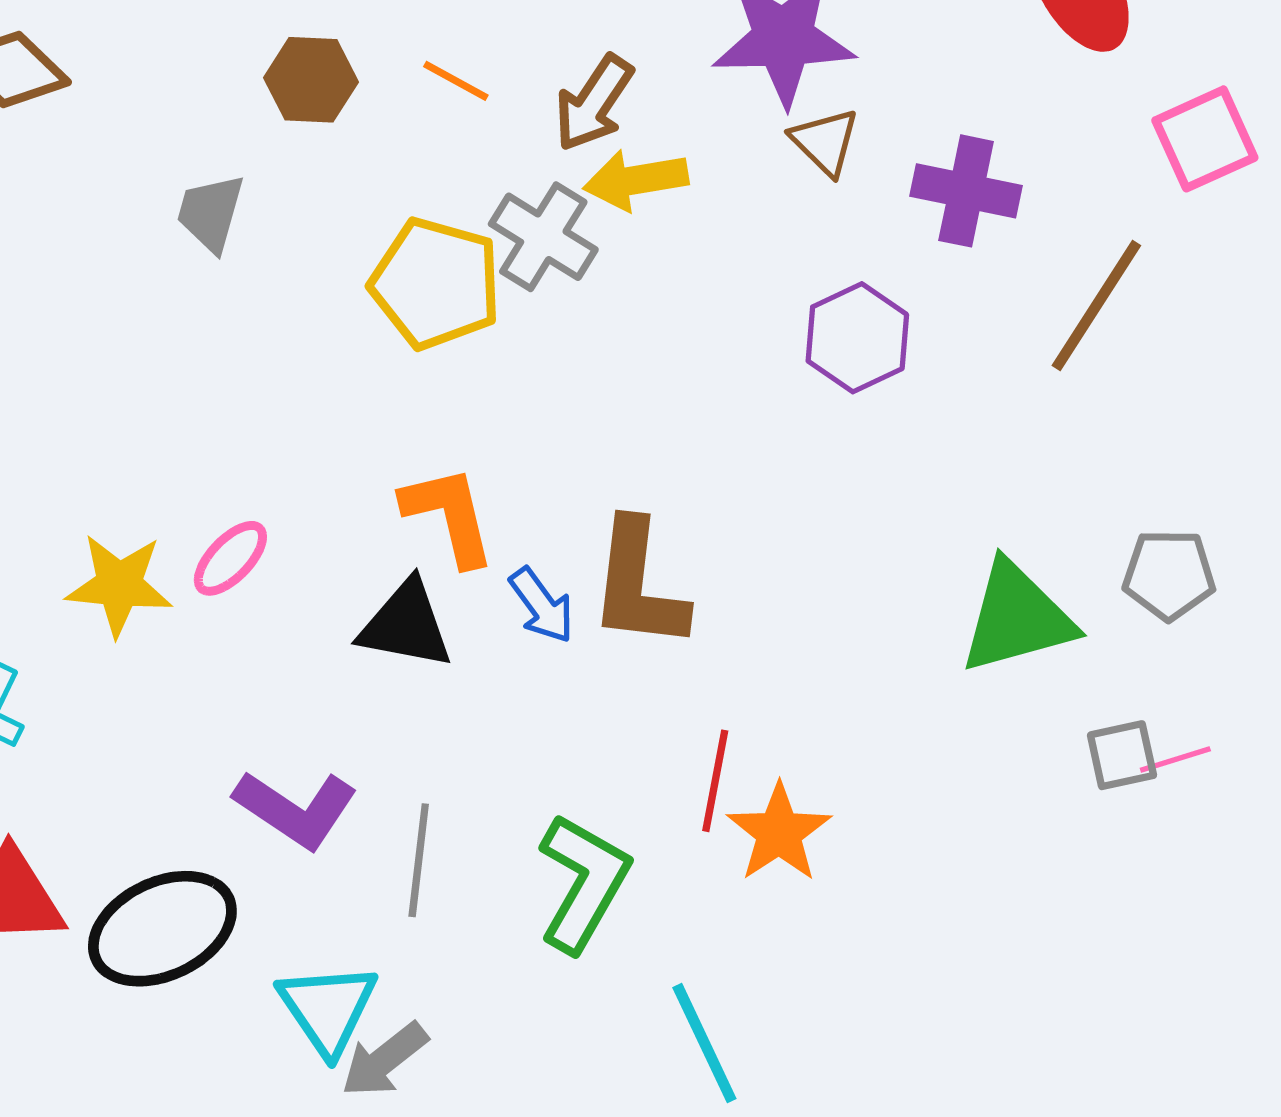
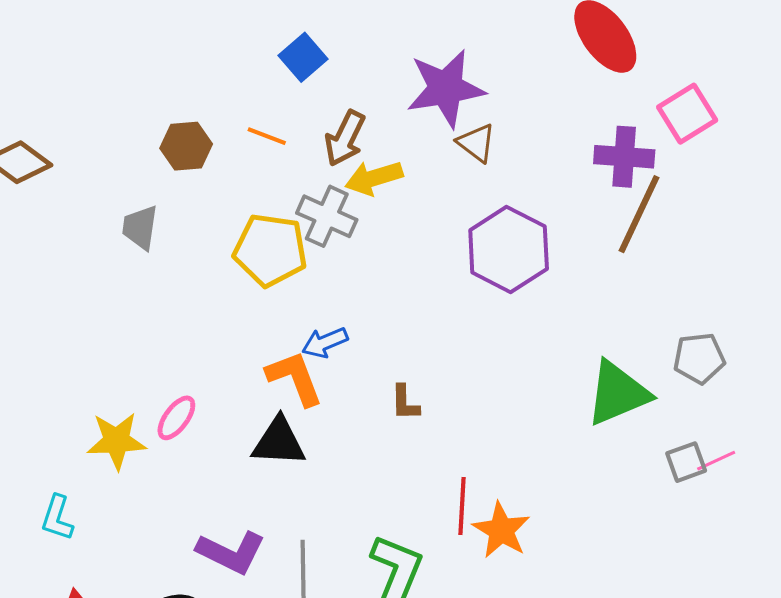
purple cross: (966, 191) -> (624, 157), moved
purple hexagon: (857, 338) -> (509, 249), size x1.4
brown L-shape: (638, 585) -> (405, 403), size x0.5
blue arrow: (542, 605) -> (325, 343), moved, turned 111

